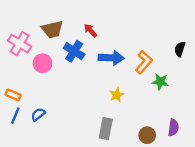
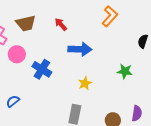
blue cross: (74, 51) -> (42, 69), moved
orange L-shape: (144, 62) -> (110, 16), moved

